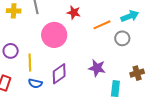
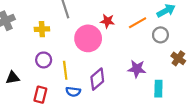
yellow cross: (14, 11) -> (42, 29), moved
red star: (74, 12) -> (107, 21), moved
brown cross: (137, 73) -> (178, 58), moved, turned -32

